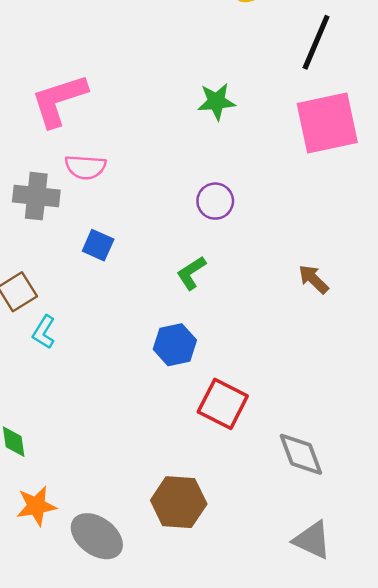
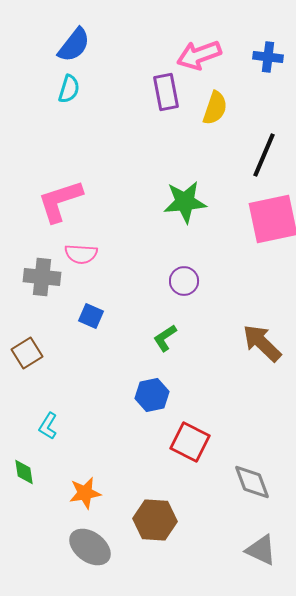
green star: (216, 102) -> (185, 202), size x1.4
brown arrow: (313, 279) -> (262, 343), size x1.6
cyan L-shape: (44, 332) -> (48, 426), moved
orange star: (36, 506) -> (85, 493), moved

